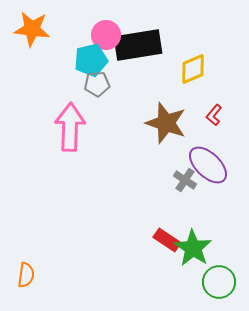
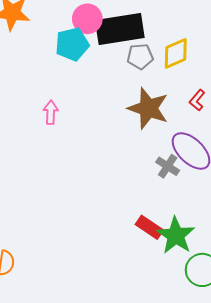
gray pentagon: (97, 84) -> (140, 56), moved
pink arrow: (70, 127) -> (51, 112), size x0.5

